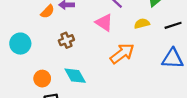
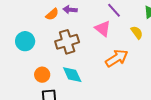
yellow semicircle: (142, 23) -> (137, 32), turned 64
brown cross: (66, 40) -> (67, 42), size x1.6

